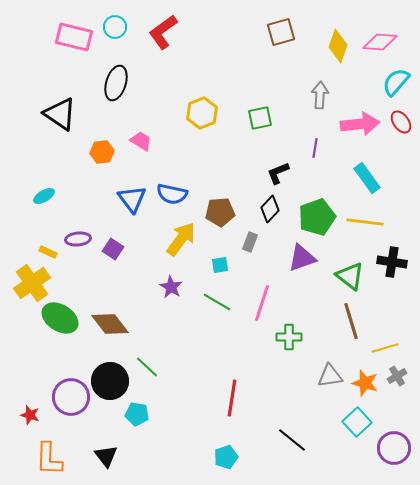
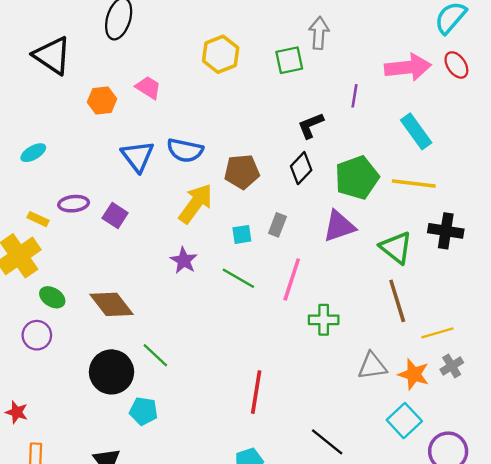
gray arrow: (320, 95) -> (319, 33), moved
gray rectangle: (250, 242) -> (277, 225), moved
green ellipse: (60, 318) -> (52, 297), size x0.6
purple circle: (71, 397) -> (37, 335), moved, size x0.7

